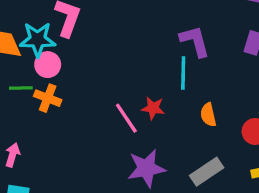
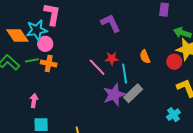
purple L-shape: (195, 41) -> (111, 23), moved
cyan line: (183, 73) -> (125, 73), moved
gray rectangle: (207, 172) -> (133, 93), moved

